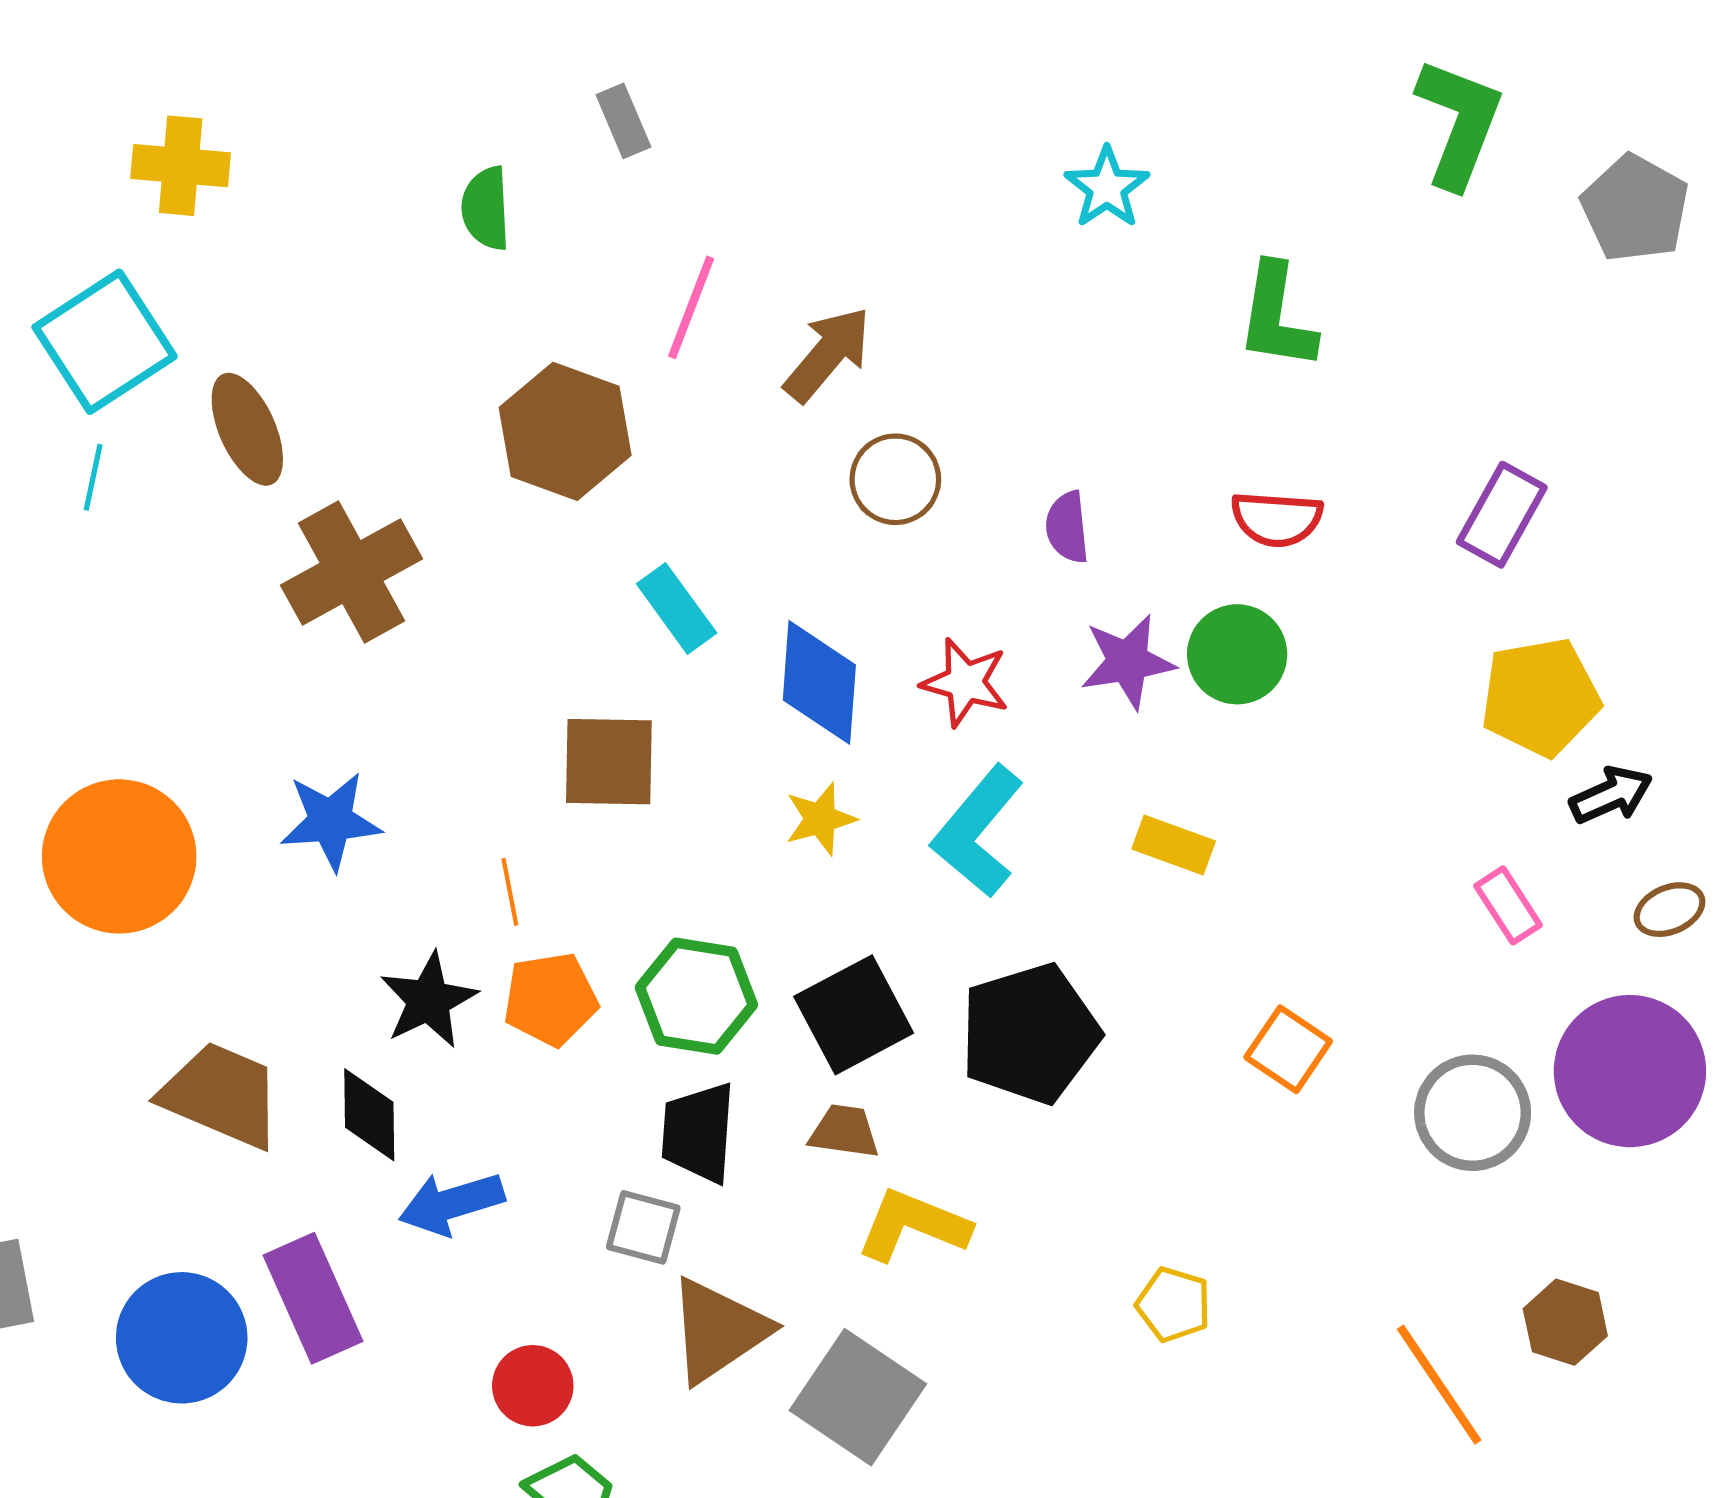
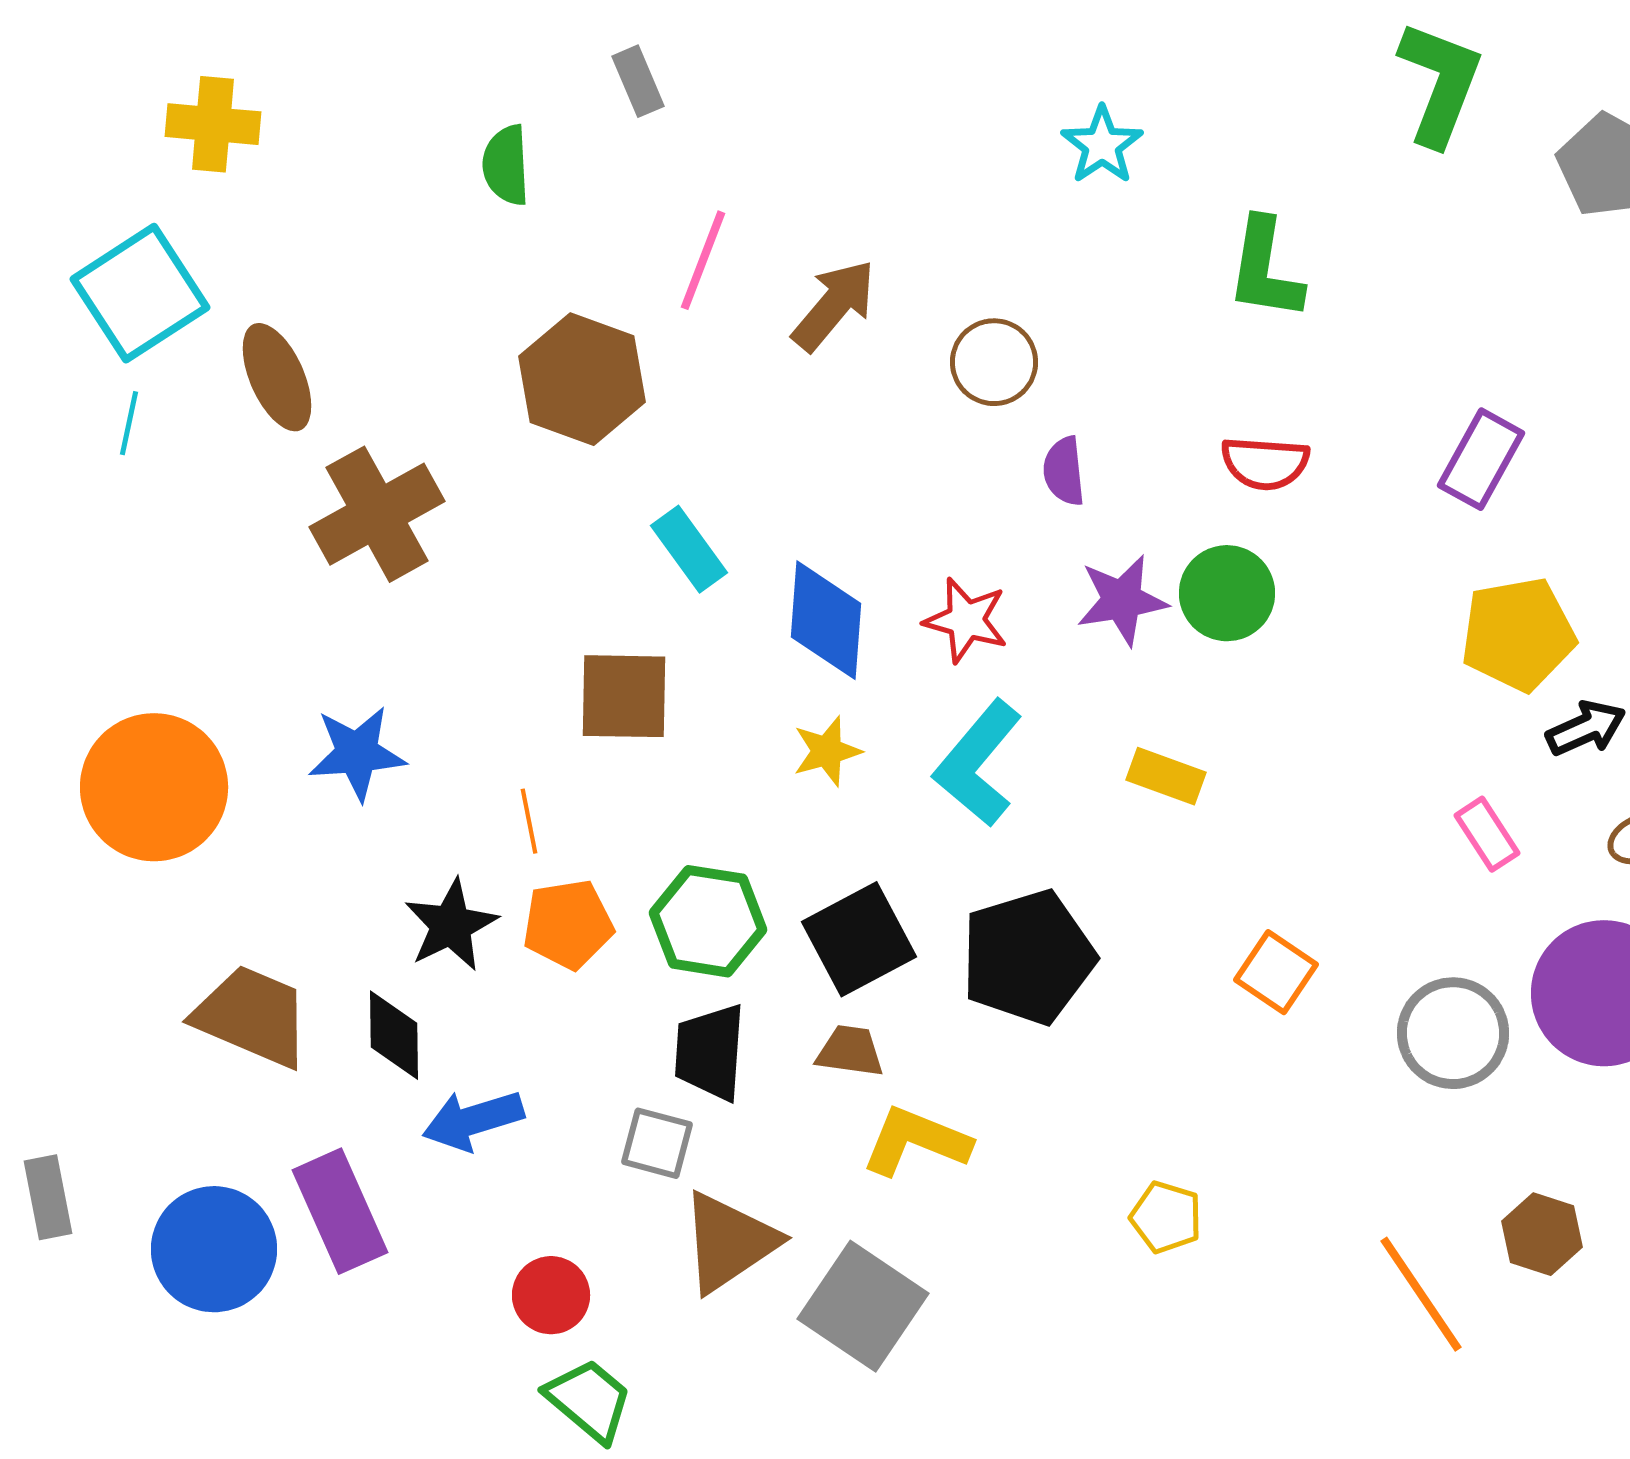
brown circle: (895, 479) -> (994, 362), moved

